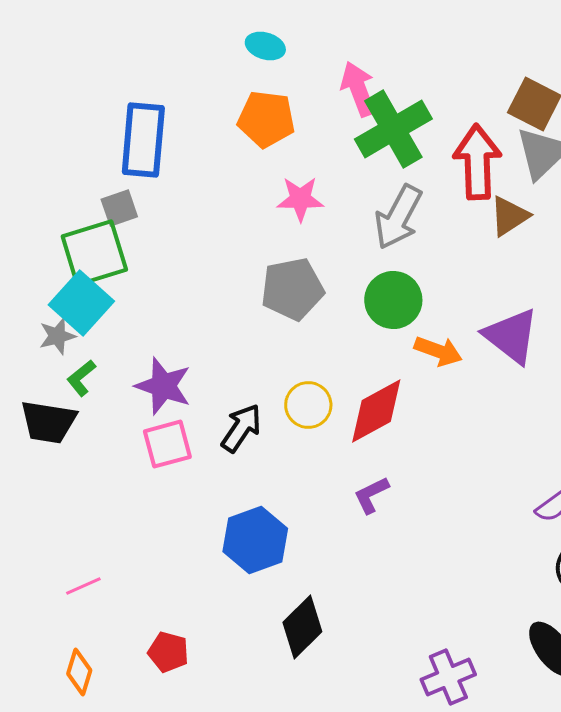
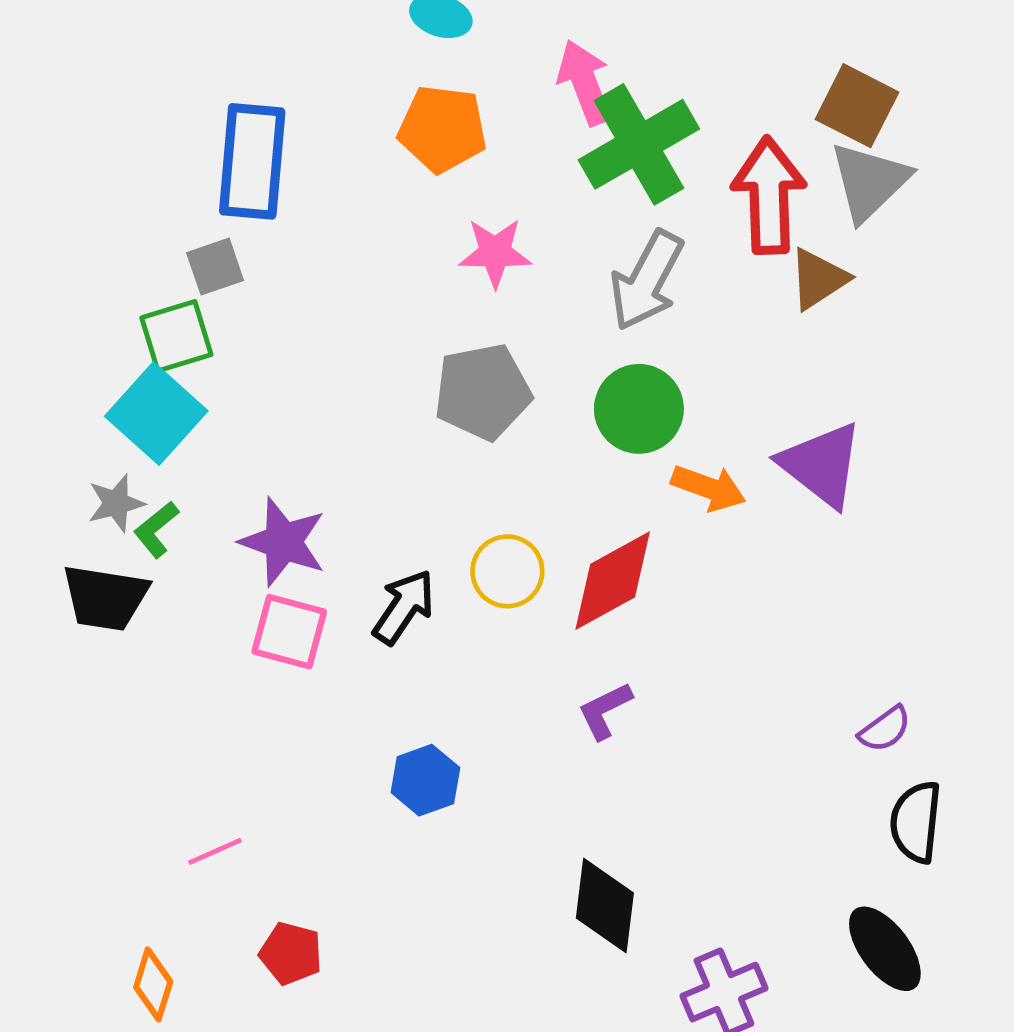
green square: (94, 253) -> (176, 336), size x0.7
gray star: (57, 336) -> (116, 503), moved
pink square: (167, 444) -> (289, 632), turned 30
blue hexagon: (255, 540) -> (425, 780), size x0.7
pink line: (83, 586) -> (215, 851), moved
black diamond: (302, 627) -> (605, 905), moved, turned -38

